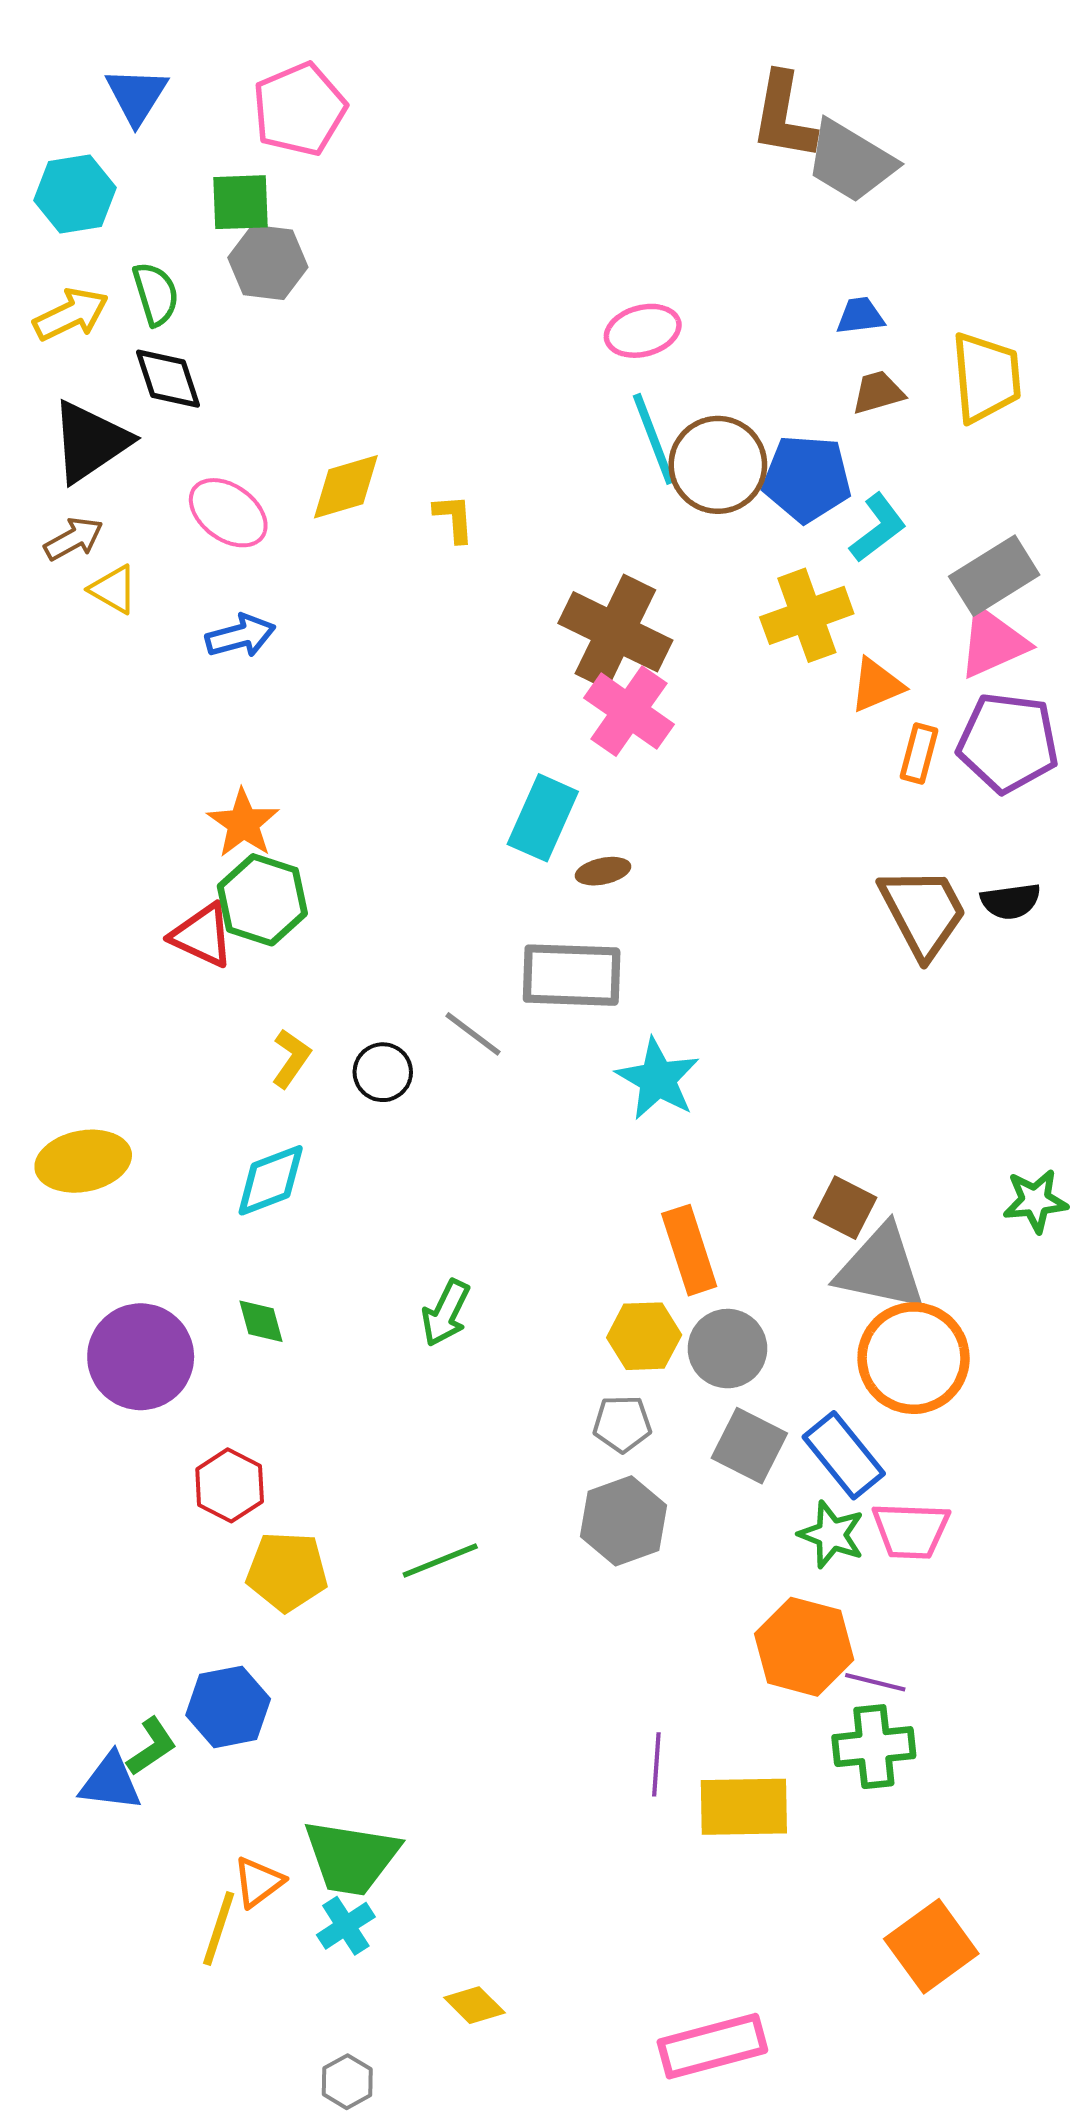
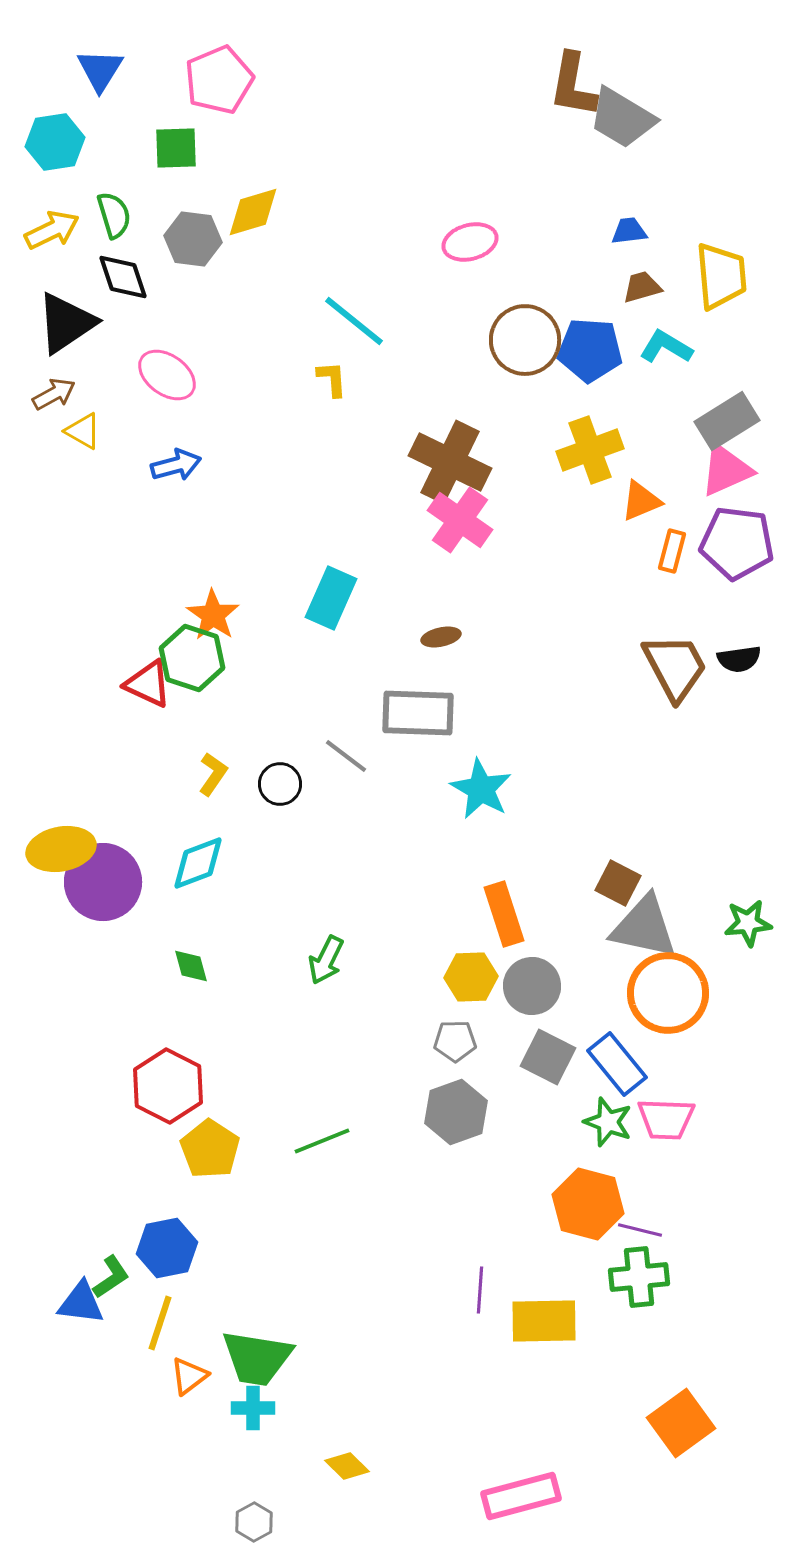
gray hexagon: (268, 262) -> (193, 239), moved
cyan line: (654, 439) -> (354, 321), moved, turned -30
yellow diamond: (346, 487) -> (253, 212), moved
cyan L-shape: (878, 528) -> (666, 347), moved, turned -112
cyan rectangle: (543, 818) -> (331, 598), moved
orange star: (243, 823) -> (213, 615), moved
green star: (1035, 1201) -> (748, 923), moved
purple circle: (141, 1357) -> (103, 882), moved
red hexagon: (230, 1485) -> (168, 1086), size x1.4
yellow pentagon: (287, 1571) -> (210, 1149), turned 30
cyan cross: (346, 1926) -> (253, 1408), turned 33
yellow line: (219, 1929) -> (160, 1323), moved

